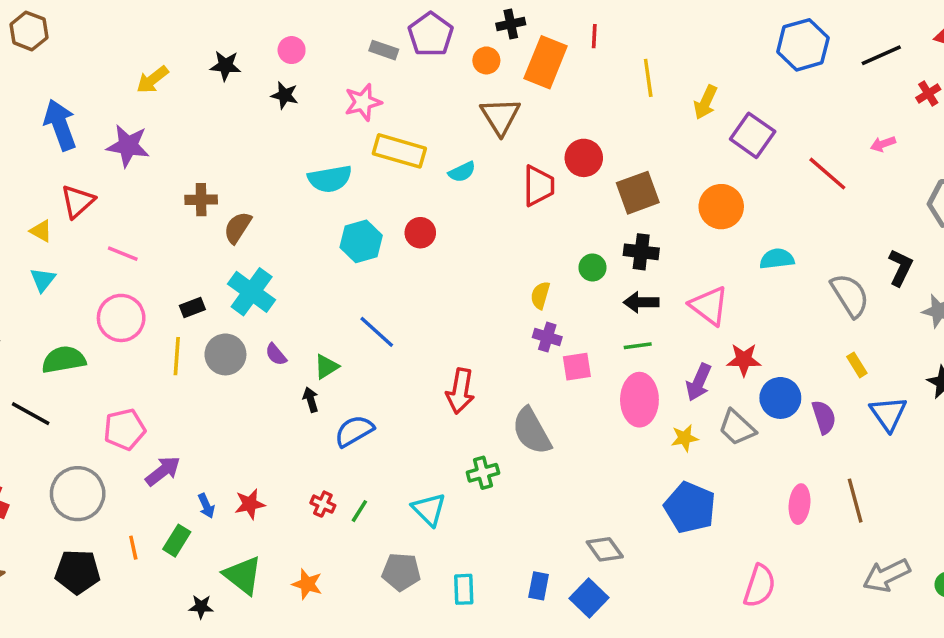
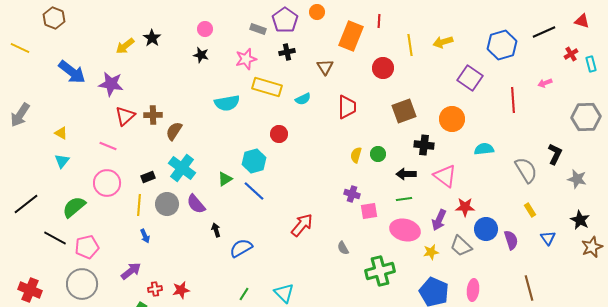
black cross: (511, 24) -> (287, 52), moved
blue hexagon: (803, 45) -> (502, 45), moved
orange circle: (486, 60) -> (317, 12), moved
black star: (225, 66) -> (152, 38), moved, turned 30
yellow arrow: (706, 102) -> (443, 42), moved, turned 48
brown triangle: (500, 116) -> (325, 67), size x0.7
blue arrow: (60, 125) -> (72, 72), turned 148
red circle: (584, 158) -> (383, 68), moved
red line: (827, 174) -> (513, 100), turned 45
red triangle: (78, 201) -> (125, 116), moved
cyan hexagon: (361, 241) -> (254, 161), moved
black cross: (641, 252) -> (424, 145), moved
yellow semicircle: (540, 295) -> (356, 155), moved
purple semicircle: (276, 354) -> (196, 204), size x1.5
green semicircle: (64, 360) -> (74, 207), turned -30
green triangle: (326, 367) -> (225, 179), moved
red arrow: (460, 391) -> (302, 225), turned -150
pink ellipse: (639, 400) -> (405, 230), turned -76
blue triangle: (888, 414) -> (548, 238), size x0.7
pink pentagon: (125, 429) -> (87, 247), moved
gray semicircle: (532, 431) -> (343, 248), size x0.5
green cross: (483, 473) -> (380, 271), moved, size x1.6
red cross: (323, 504) -> (155, 289), moved, turned -32
pink ellipse: (799, 504) -> (473, 290), moved
blue arrow: (206, 506) -> (145, 236), moved

